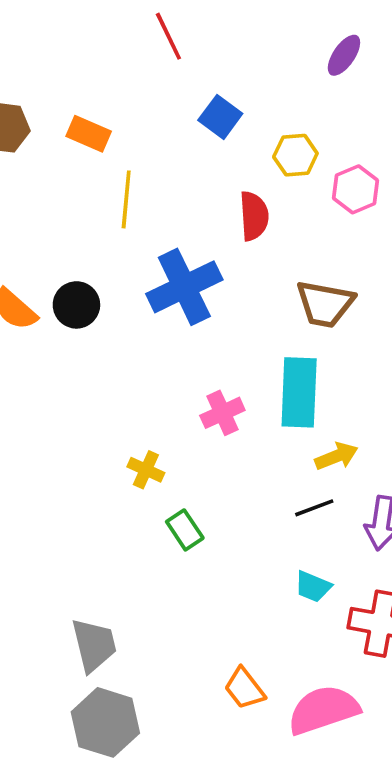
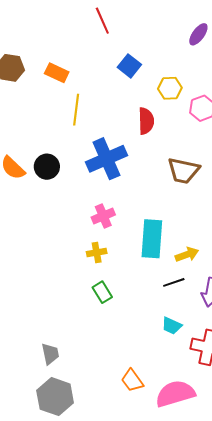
cyan rectangle: (299, 392) -> (152, 239), moved
pink cross: (222, 413) -> (103, 216), moved
yellow cross: (146, 470) -> (97, 253), moved, turned -36
gray trapezoid: (94, 645) -> (50, 354), size x0.7

